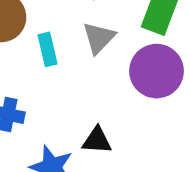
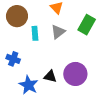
purple circle: (157, 71) -> (75, 74), moved

